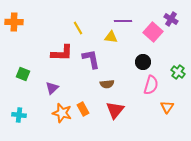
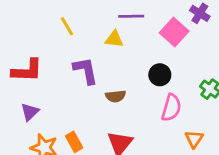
red L-shape: (62, 53) -> (27, 71), moved
brown semicircle: (107, 84) -> (116, 96), moved

